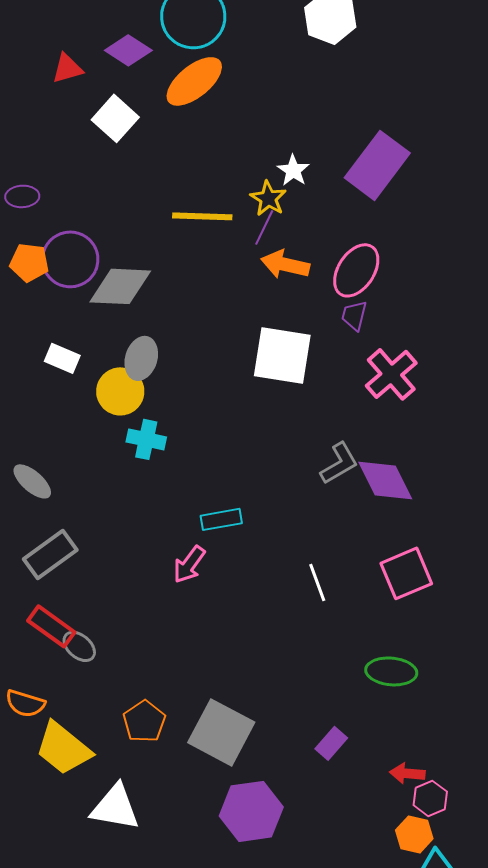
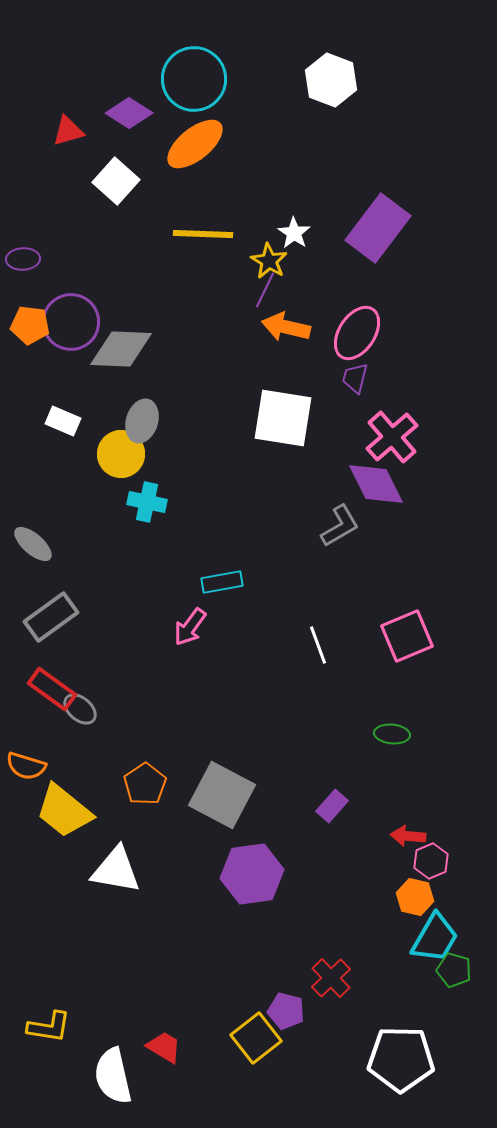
yellow line: (202, 216) -> (203, 234), moved
purple diamond: (385, 480) -> (376, 484), moved
green ellipse: (391, 671) -> (392, 734), size x0.7

